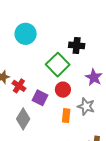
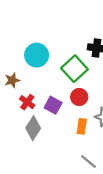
cyan circle: (26, 34) -> (37, 55), moved
red cross: (19, 86) -> (27, 102), moved

